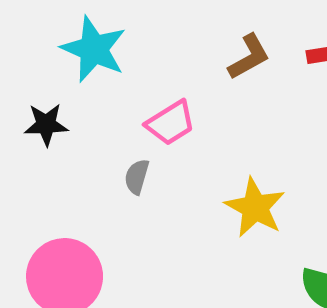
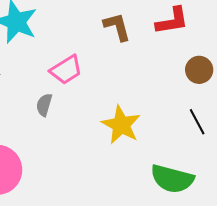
brown L-shape: (249, 57) -> (117, 27), turned -76

